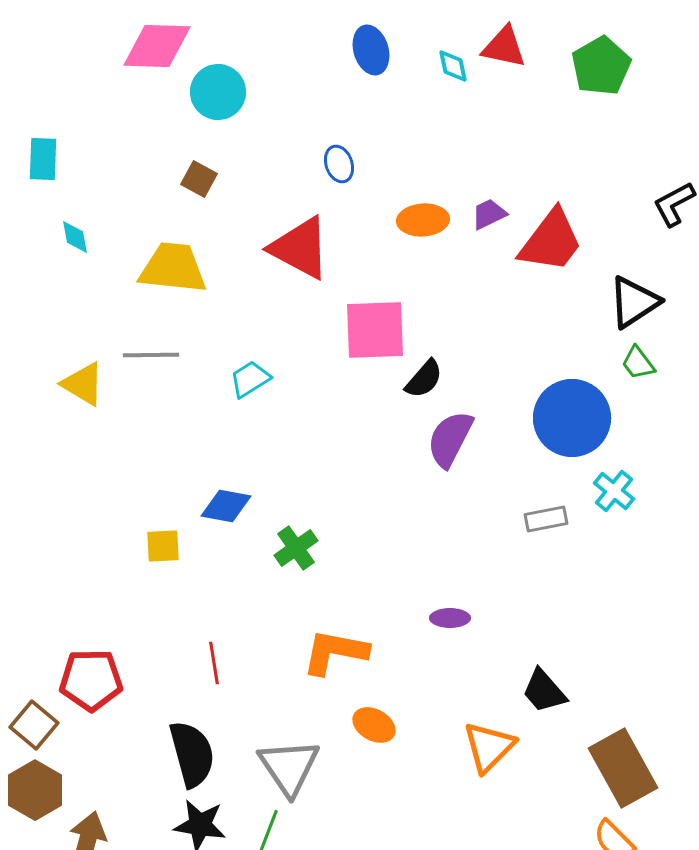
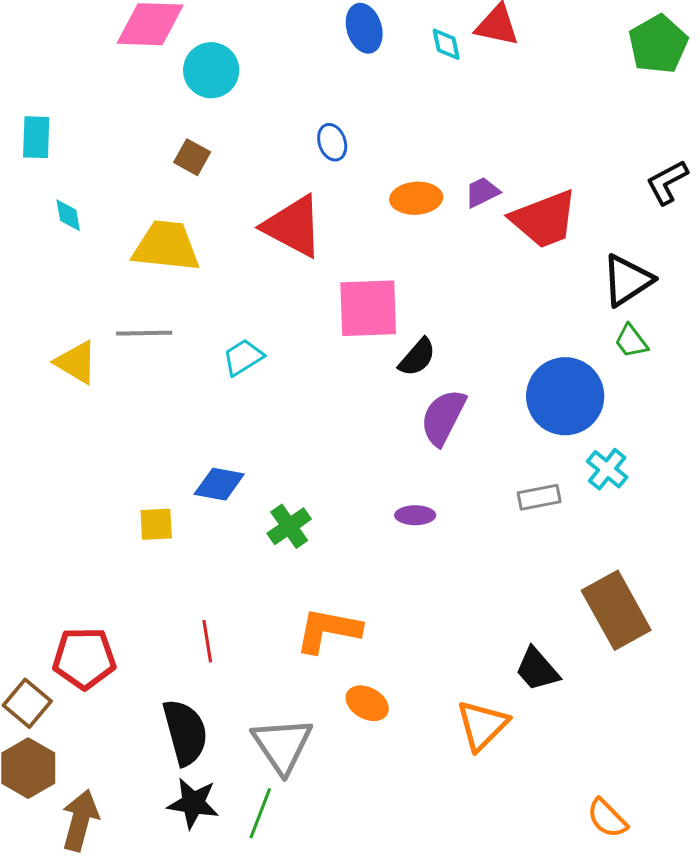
green pentagon: (601, 66) -> (658, 44), moved
red trapezoid: (551, 241) -> (544, 219), turned 32
purple ellipse: (450, 618) -> (415, 515), moved
brown rectangle: (623, 768) -> (616, 610), moved

